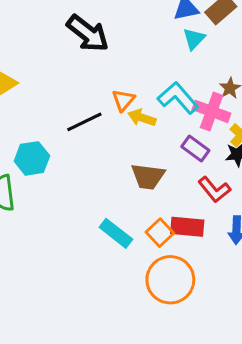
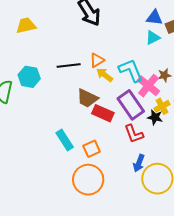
purple rectangle: (195, 149) -> (131, 105), size x1.6
brown trapezoid: (148, 176) -> (87, 98), moved
red rectangle: (187, 227) -> (103, 113), moved

